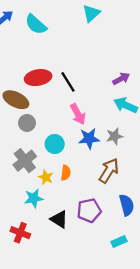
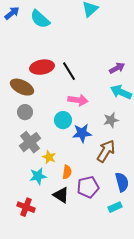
pink arrow: (78, 114) -> (78, 100), turned -54
gray circle: (27, 123) -> (25, 112), moved
blue star: (89, 138) -> (82, 133), moved
cyan circle: (55, 144) -> (63, 120), moved
orange semicircle: (66, 173) -> (67, 172), moved
cyan rectangle: (119, 242) -> (115, 207), moved

